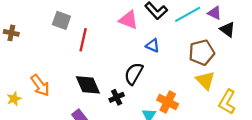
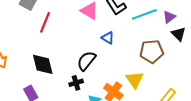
purple triangle: (215, 13) -> (169, 17), turned 48
yellow triangle: (205, 80) -> (135, 80), moved
black cross: (117, 97) -> (76, 83), moved

